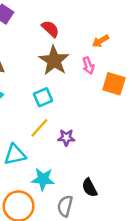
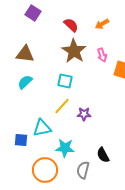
orange arrow: (100, 41) -> (102, 24), moved
cyan square: (43, 97) -> (65, 81), turned 35

